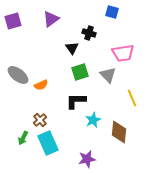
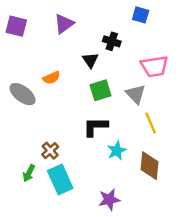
purple square: (13, 21) -> (16, 26), turned 30
orange semicircle: (41, 85) -> (51, 78), moved
yellow line: (132, 98) -> (151, 123), moved

